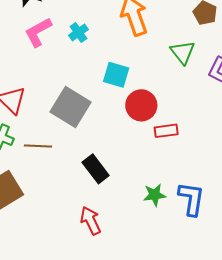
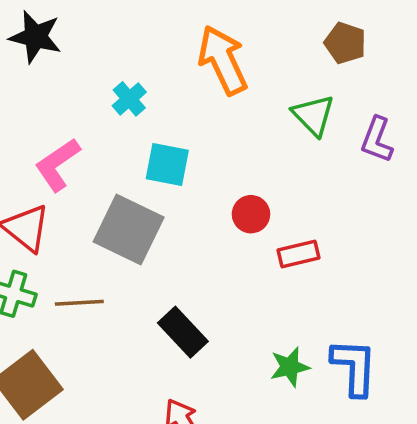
pink L-shape: (38, 32) -> (58, 165), moved
cyan square: (116, 75) -> (167, 165), moved
red circle: (141, 105) -> (251, 214), size x0.7

